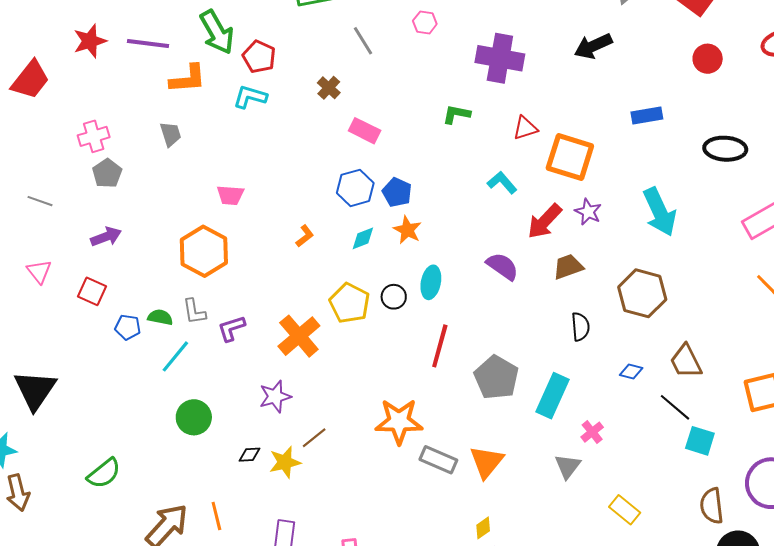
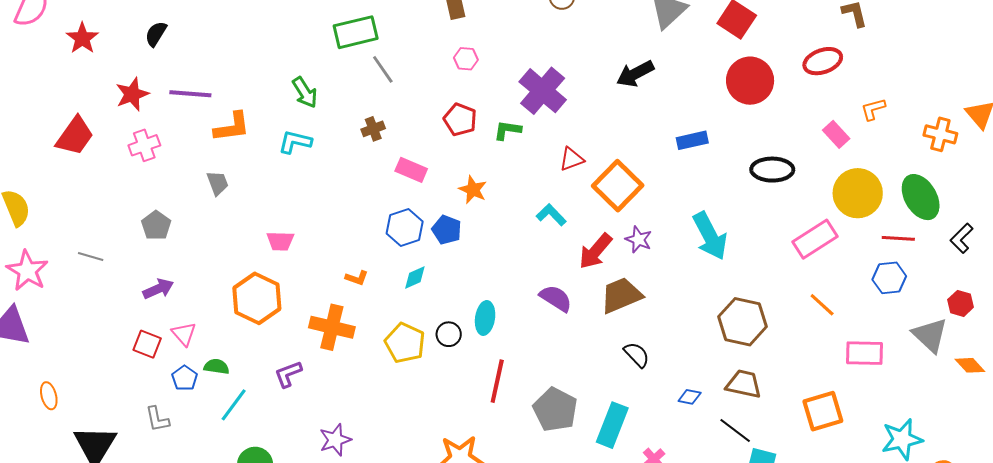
green arrow: (217, 32) -> (305, 92), moved, size x0.7
gray line: (363, 41) -> (383, 69), moved
red pentagon: (259, 57) -> (460, 119), moved
purple cross: (500, 58) -> (543, 91), turned 33
red circle: (708, 59) -> (750, 81), size x1.6
brown cross: (329, 88) -> (373, 129), turned 30
green L-shape: (456, 114) -> (508, 130), moved
pink cross: (94, 136) -> (144, 145), moved
orange square: (570, 157) -> (618, 186), turned 30
orange star: (407, 230) -> (473, 190), moved
orange L-shape: (305, 236) -> (357, 278), turned 60
brown trapezoid: (568, 267) -> (621, 295), size x1.4
pink triangle: (39, 271) -> (184, 334), moved
brown hexagon: (642, 293) -> (743, 322), moved
gray L-shape: (194, 312) -> (157, 419), moved
blue pentagon: (128, 327) -> (185, 378), turned 30
black semicircle: (580, 327) -> (637, 355), turned -36
orange cross: (299, 336) -> (332, 327), moved, turned -33
brown trapezoid: (686, 361) -> (744, 384), turned 132

